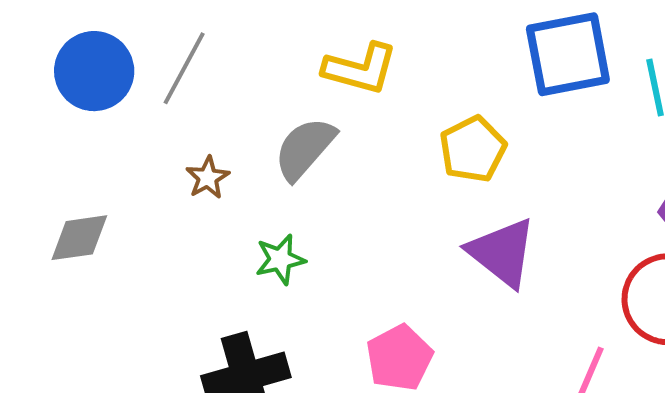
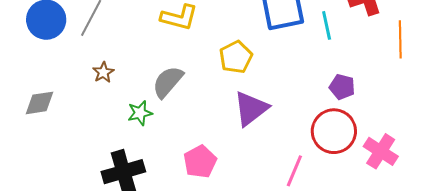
gray semicircle: (305, 149) -> (168, 82), moved
purple triangle: (502, 252) -> (251, 109), turned 45

